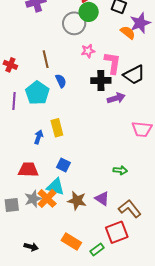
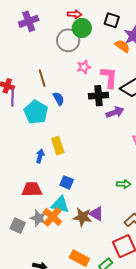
purple line: (14, 101) -> (13, 98), moved
gray star: (33, 199) -> (38, 218), turned -30
purple triangle: (102, 199) -> (96, 214), moved
gray square: (12, 205) -> (18, 226), turned 35

